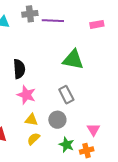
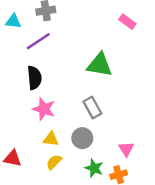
purple line: (53, 21) -> (38, 41), moved, turned -35
pink rectangle: (97, 24) -> (127, 22), turned 48

